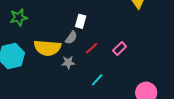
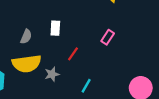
gray semicircle: (71, 38) -> (26, 37), moved
pink rectangle: (120, 48) -> (108, 37), moved

